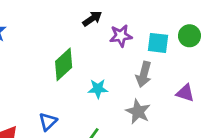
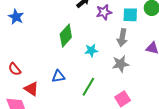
gray star: (138, 112) -> (121, 64), turned -30
blue triangle: (48, 122) -> (58, 76), turned 40

